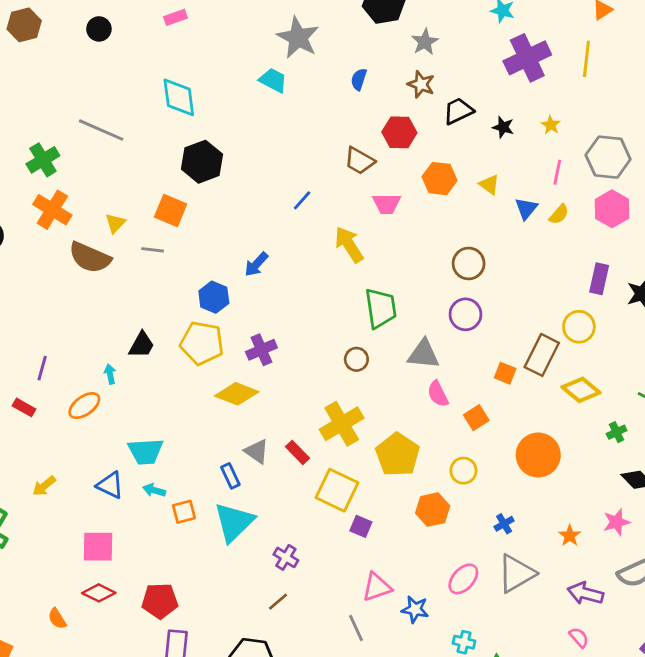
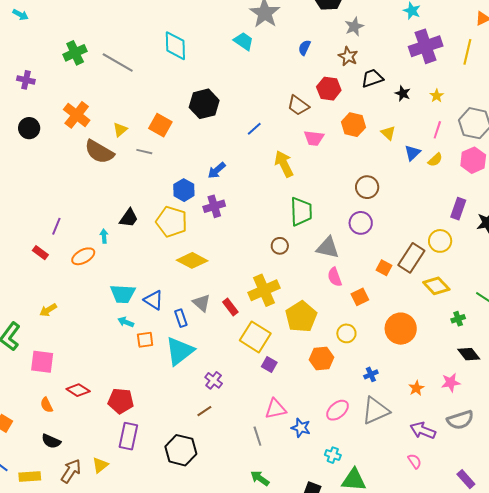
green cross: (43, 160) -> (75, 53), moved
black hexagon: (202, 162) -> (204, 104), moved
purple cross: (261, 350) -> (214, 206), moved
blue triangle: (110, 485) -> (154, 300), moved
pink square: (98, 547) -> (42, 362), moved

